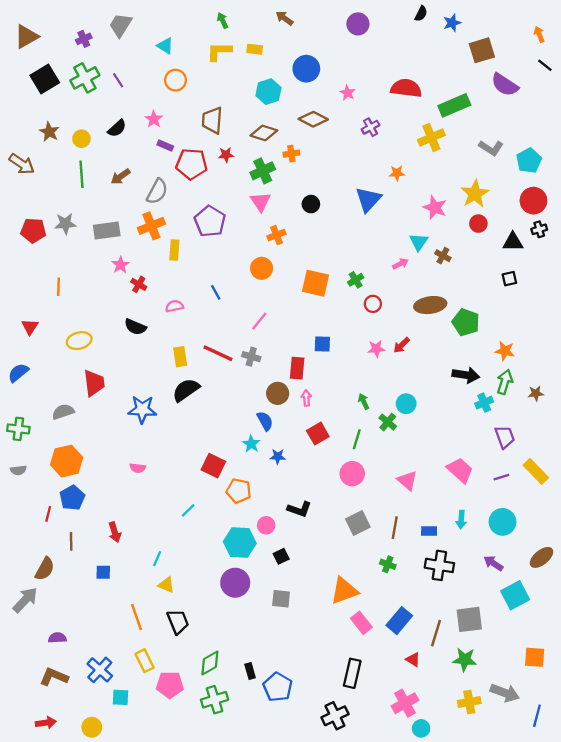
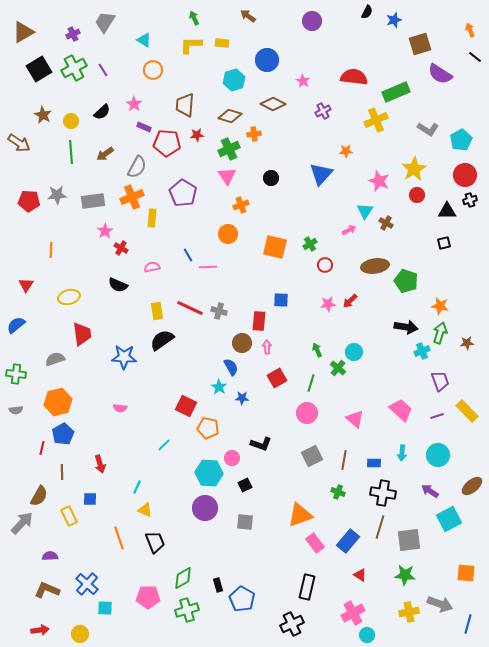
pink line: (259, 321) -> (208, 267), moved, turned 48
brown line: (436, 633) -> (380, 527), moved
yellow rectangle: (145, 661) -> (69, 516), moved

